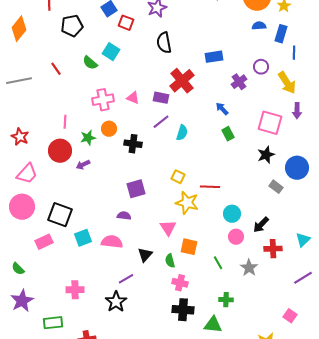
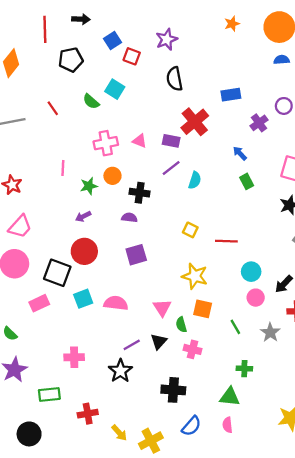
red circle: (60, 151) -> (84, 251), moved
purple square: (136, 189) -> (136, 255), moved
yellow star: (187, 203) -> (195, 276), moved
purple semicircle: (124, 216) -> (129, 218), moved
pink triangle: (168, 228) -> (162, 308), moved
black triangle: (145, 255) -> (159, 342), moved
black cross: (183, 310) -> (173, 390), moved

